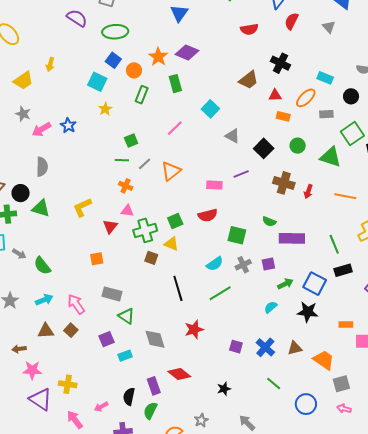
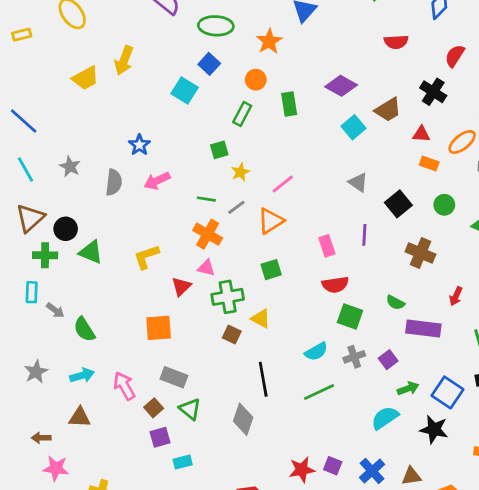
red semicircle: (292, 21) -> (455, 56), moved
purple diamond: (187, 53) -> (341, 86), moved
orange star: (158, 57) -> (269, 41), moved
yellow arrow: (50, 64) -> (124, 60), size x1.5
orange circle: (134, 70) -> (256, 80), moved
yellow star: (105, 109) -> (240, 172), moved
cyan square: (210, 109) -> (353, 127), moved
gray star: (23, 114) -> (70, 166), moved
pink line: (175, 128) -> (283, 184), moved
pink arrow: (42, 129) -> (157, 181), moved
green square: (131, 141) -> (219, 150), moved
gray semicircle: (42, 167) -> (114, 182), moved
purple line: (241, 174) -> (364, 235), turned -70
pink rectangle: (214, 185) -> (327, 246), turned 63
orange cross: (126, 186) -> (208, 234), size x1.5
red arrow: (308, 191) -> (456, 296), moved
red semicircle: (208, 215) -> (335, 285), moved
green square: (175, 221) -> (271, 270), moved
orange square: (97, 259) -> (159, 328), size x1.5
purple square: (268, 264) -> (388, 360), turned -32
cyan semicircle: (271, 307) -> (385, 418), size x1.5
red star: (194, 329) -> (302, 470), moved
brown square: (71, 330) -> (154, 408), moved
gray diamond: (155, 339) -> (243, 419), moved, turned 30

